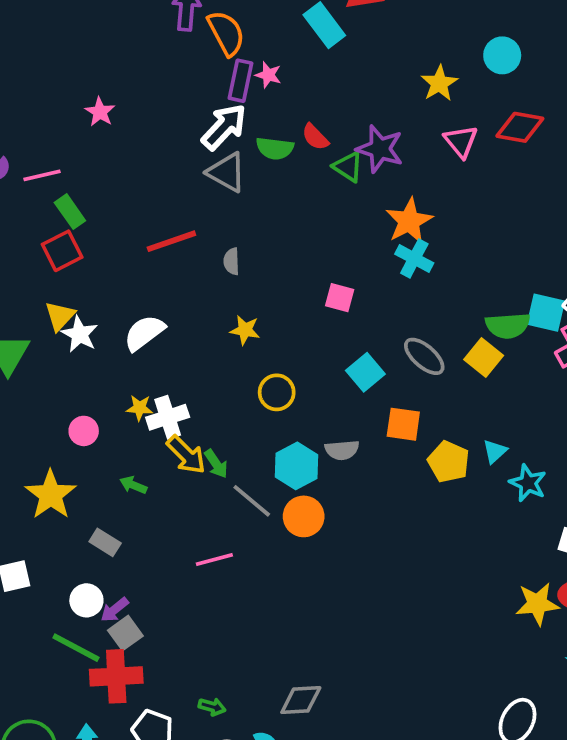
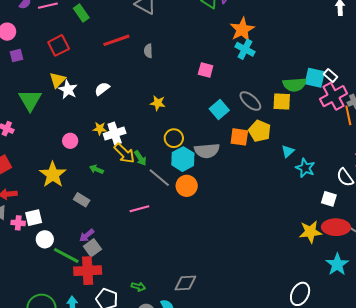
green rectangle: (70, 212) -> (81, 13), moved
yellow star: (245, 330) -> (158, 103), moved
white semicircle: (144, 333) -> (102, 89), size x0.7
yellow square: (484, 358) -> (282, 102), turned -36
yellow circle: (277, 392) -> (174, 138), moved
gray semicircle: (342, 450) -> (207, 151), size x1.4
yellow pentagon: (449, 462) -> (260, 131), moved
white circle: (86, 600) -> (45, 239), moved

